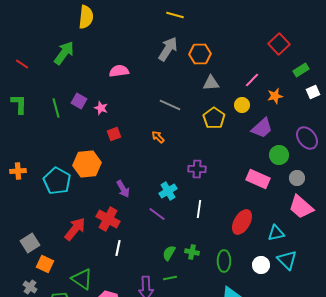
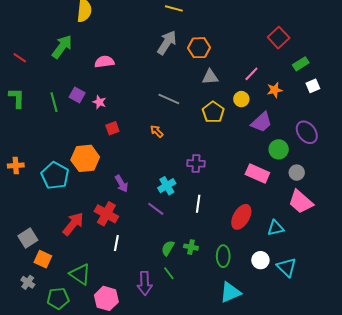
pink semicircle: (119, 71) -> (104, 62), moved
cyan triangle: (287, 260) -> (287, 267), moved
green line: (170, 278) -> (169, 273), turned 64

